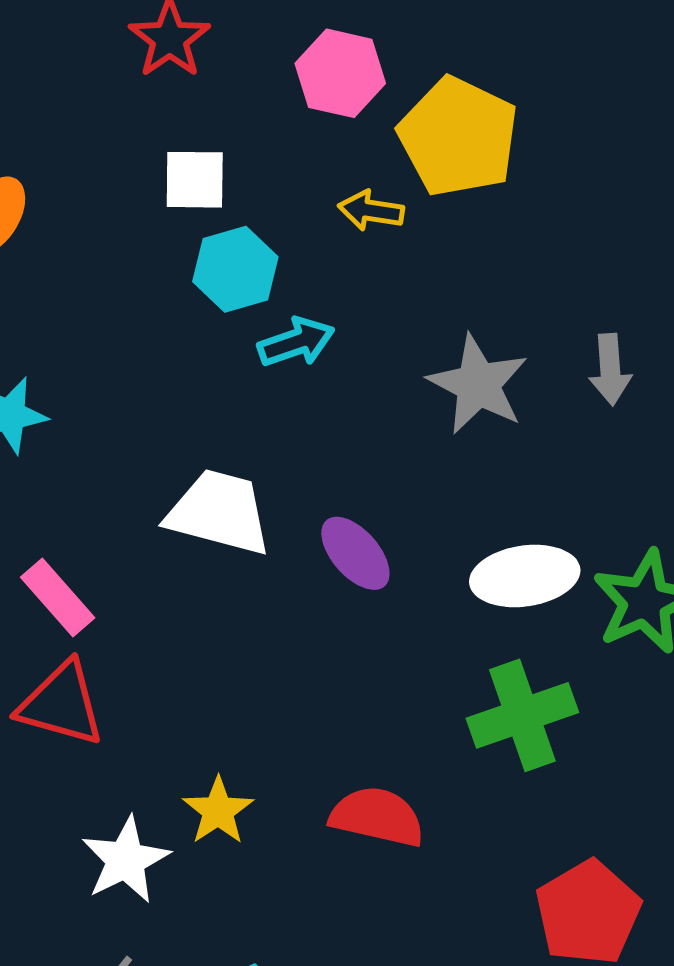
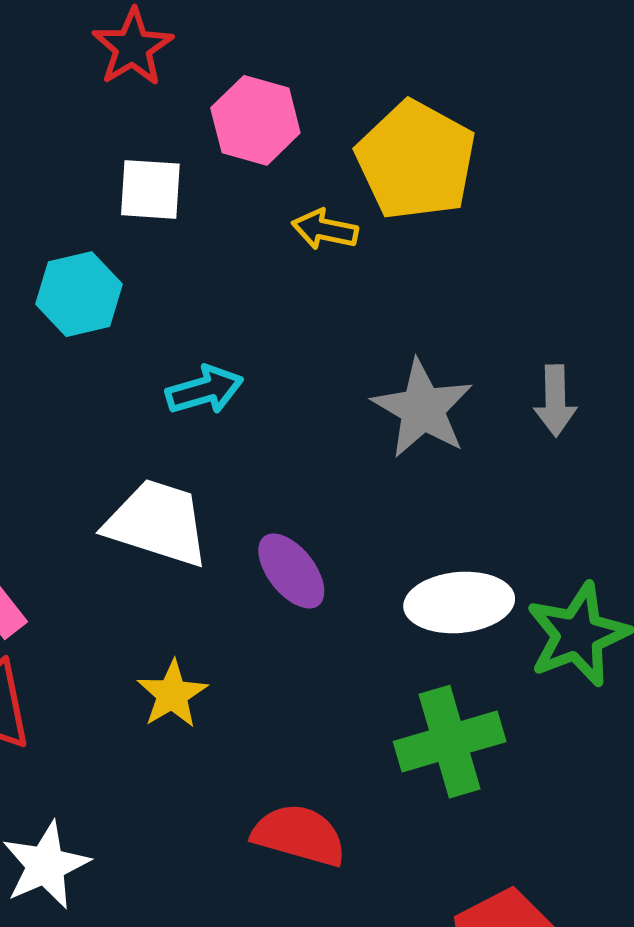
pink hexagon: (340, 73) -> (255, 120), moved
cyan hexagon: (235, 269) -> (79, 294), moved
cyan arrow: (296, 342) -> (205, 390), moved
yellow star: (218, 811) -> (172, 694), moved

